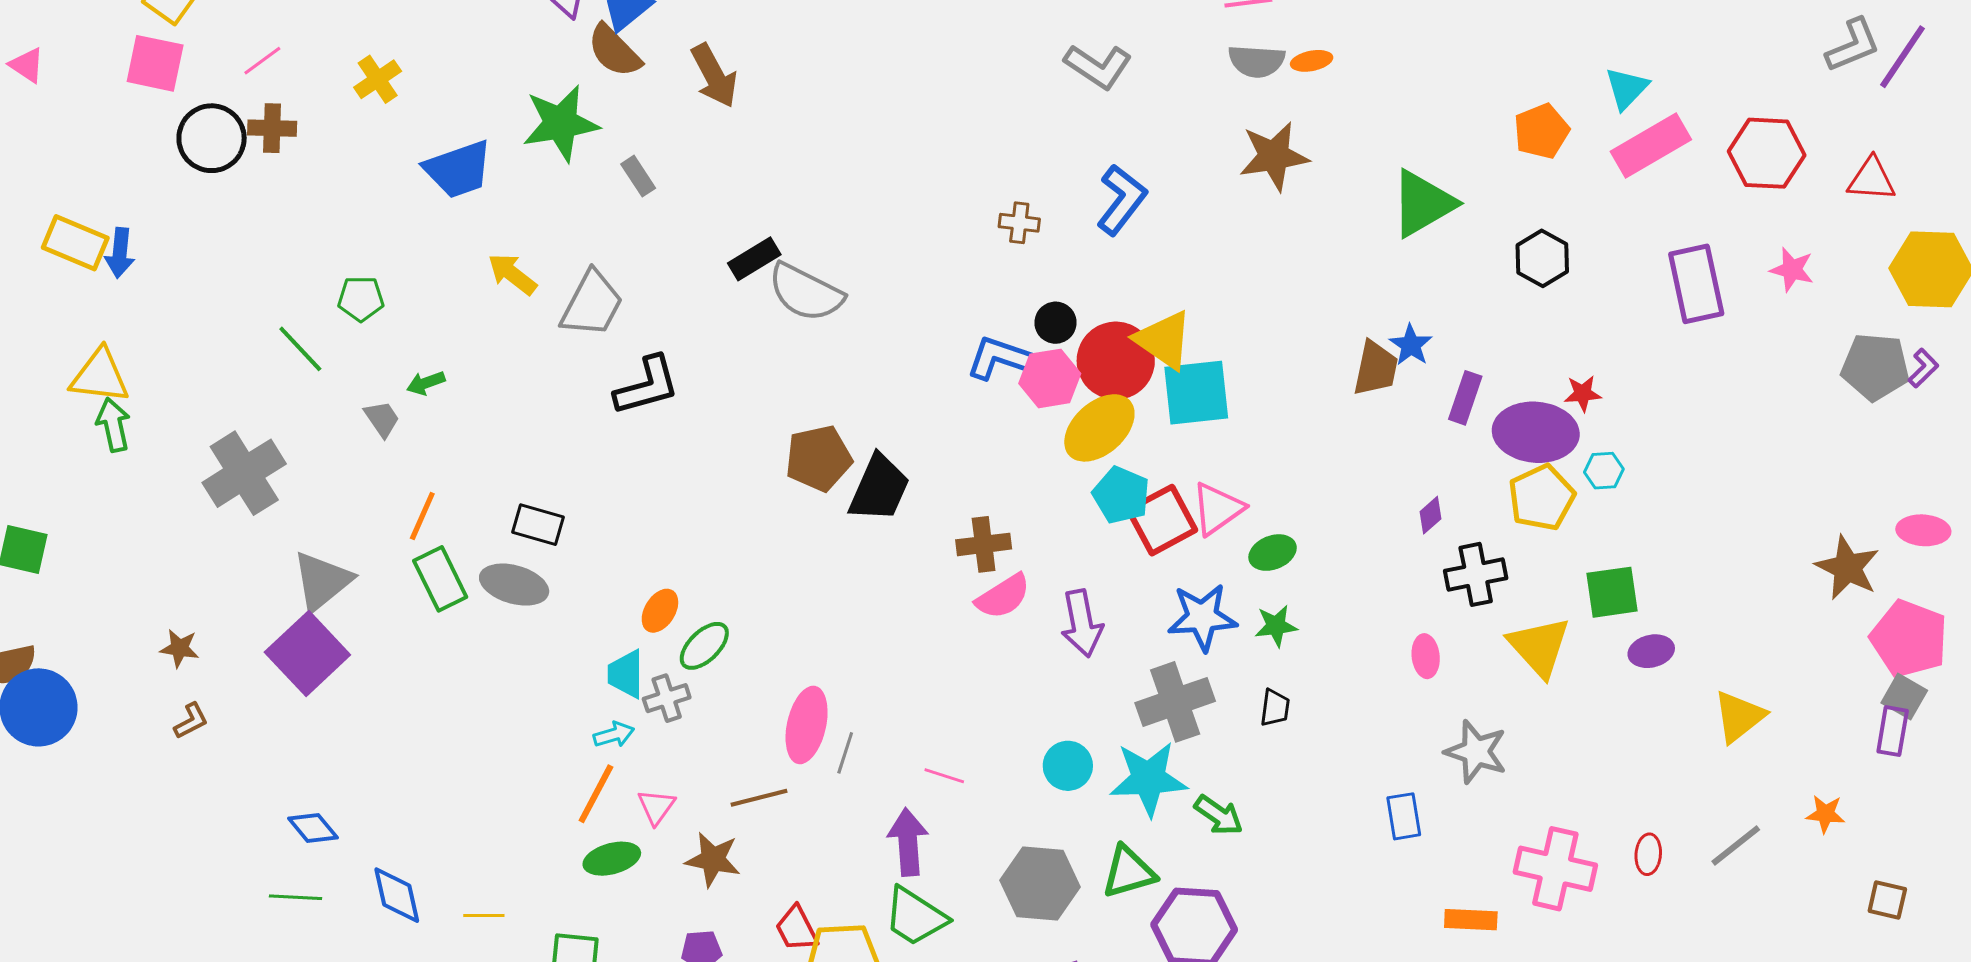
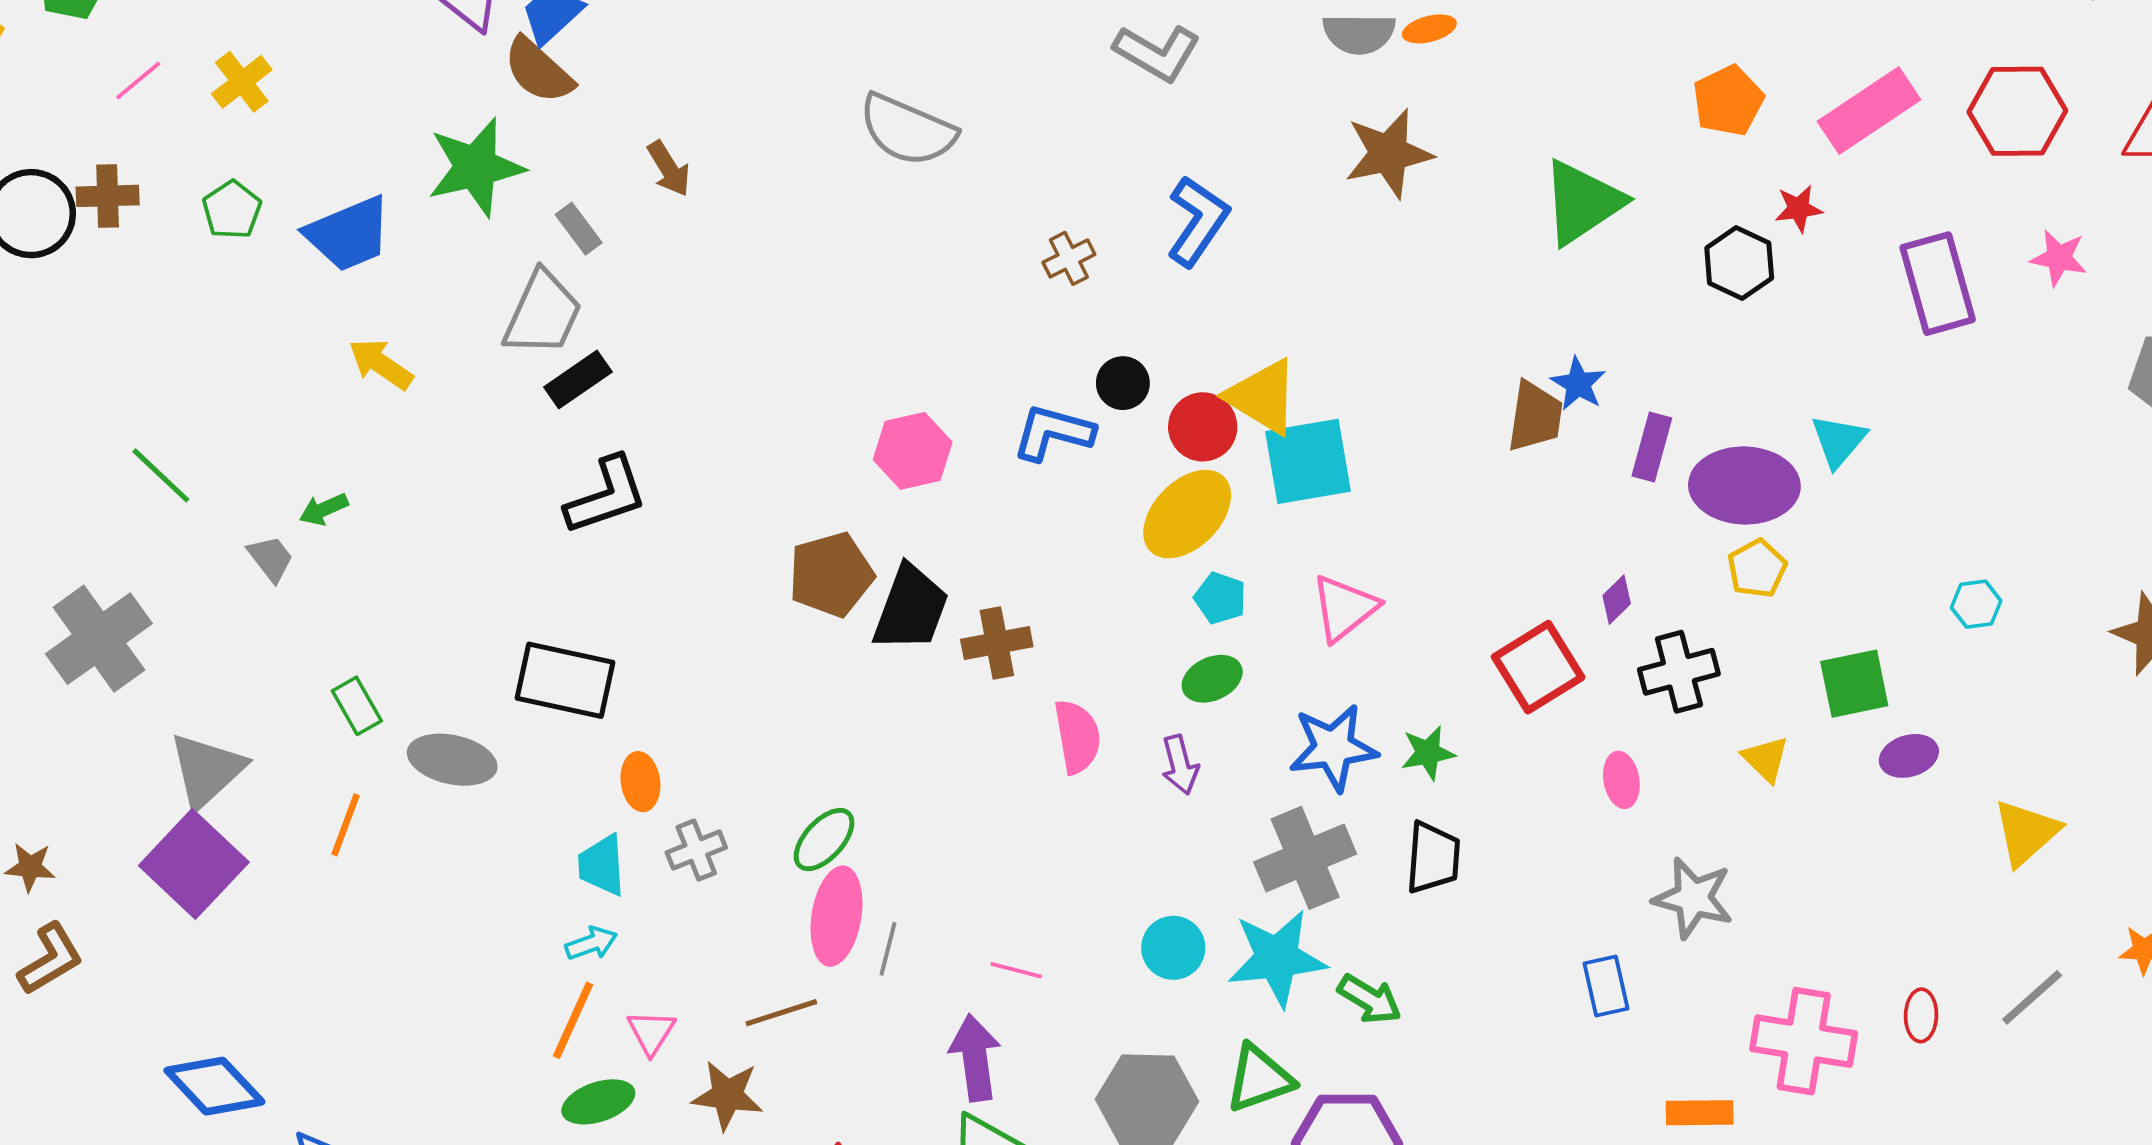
pink line: (262, 61) -> (138, 80), moved
brown arrow: (714, 76) -> (669, 169), moved, size x0.7
yellow cross: (378, 79) -> (242, 82), moved
cyan triangle: (1627, 88) -> (1839, 441), moved
brown cross: (1019, 223) -> (1069, 258), turned -30
black rectangle: (754, 259) -> (578, 380), moved
yellow arrow: (512, 274) -> (381, 364), moved
gray semicircle: (806, 292) -> (907, 130), moved
green pentagon: (361, 299) -> (232, 210), moved, turned -30
gray trapezoid: (592, 304) -> (543, 313), moved
red circle: (1116, 361) -> (1203, 427), size x0.7
pink hexagon: (1050, 378) -> (913, 451), moved
red star: (1583, 393) -> (1799, 209), moved
cyan hexagon: (1604, 471) -> (1976, 604), moved
cyan pentagon: (1121, 495) -> (1220, 598), size x0.7
yellow pentagon: (1542, 498) -> (1757, 568), size x0.7
orange line: (422, 516) -> (346, 825), moved
red square: (1162, 520) -> (1538, 667), moved
black rectangle: (538, 525) -> (565, 680), moved, size x1.5
brown cross: (984, 544) -> (997, 643), moved
green ellipse: (1273, 553) -> (1212, 679), moved
green rectangle: (440, 579) -> (357, 706), moved, size x0.7
pink semicircle: (1003, 596) -> (1077, 737), turned -64
orange ellipse: (660, 611) -> (640, 782), turned -36
purple arrow: (1082, 623) -> (1180, 765), size x0.7
green ellipse: (704, 646) -> (824, 840), moved
yellow triangle: (1539, 647) -> (1766, 759), size x0.6
gray cross: (667, 698) -> (696, 850), moved
black trapezoid: (1275, 708) -> (1433, 858), size x1.5
brown L-shape: (191, 721) -> (50, 959), size x1.5
blue diamond: (313, 828) -> (214, 1086), size x1.5

